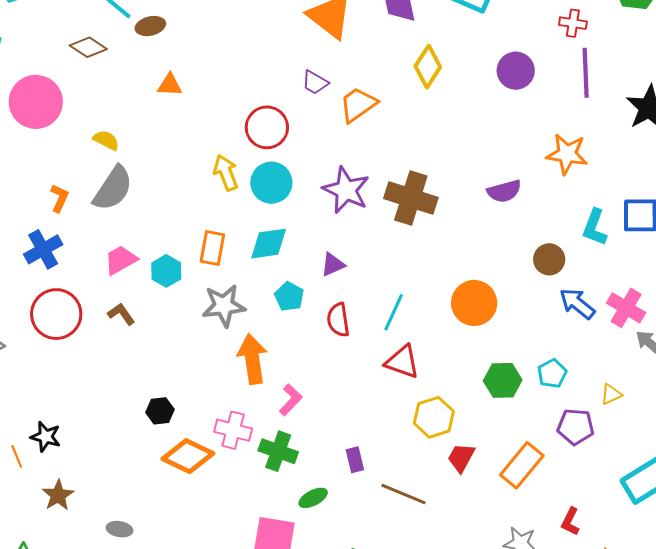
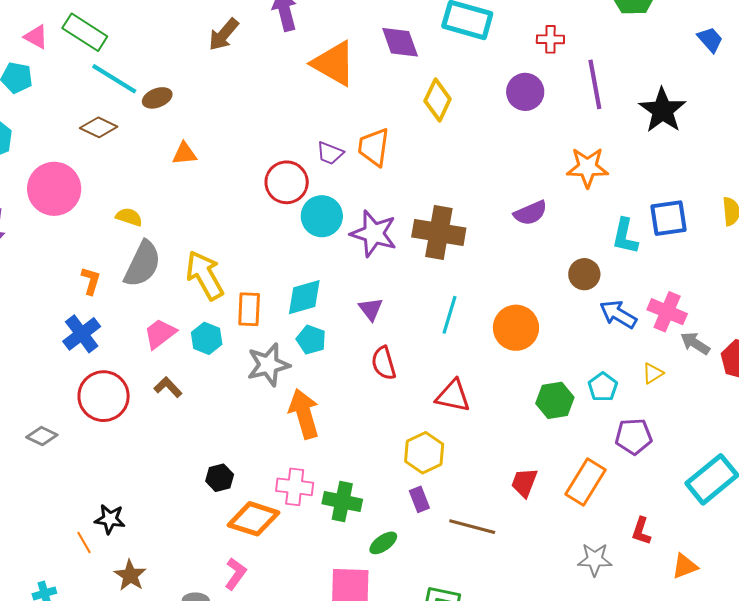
red cross: (573, 23) -> (550, 39), moved
purple trapezoid: (315, 83) -> (330, 153), moved
orange trapezoid: (358, 105) -> (374, 147), turned -39
yellow arrow: (226, 173) -> (205, 275), moved, size x1.4
cyan circle: (271, 183) -> (322, 216), moved
purple triangle: (333, 265) -> (371, 309), turned -36
cyan pentagon: (289, 297) -> (311, 340), moved
cyan line: (394, 312) -> (449, 315), moved
yellow triangle: (611, 394) -> (653, 373), moved
pink L-shape: (291, 400) -> (235, 574), moved
yellow hexagon: (434, 417) -> (424, 453), moved

